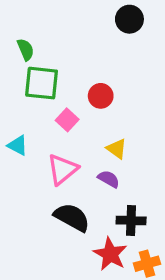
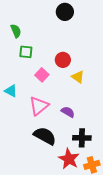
black circle: (129, 19) -> (65, 12), moved
green square: (42, 83) -> (26, 52), size x0.6
yellow triangle: (117, 149) -> (78, 77), moved

